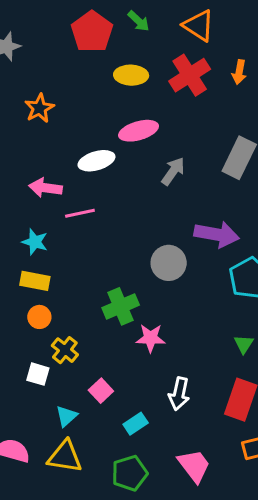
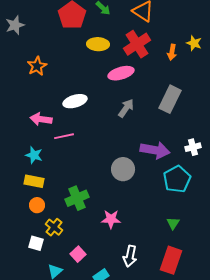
orange arrow: (239, 72) -> (172, 52), moved
pink ellipse: (139, 131) -> (121, 73), moved
green cross: (121, 306) -> (77, 198), moved

